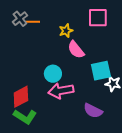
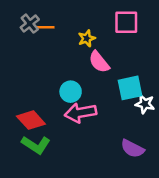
red diamond: (21, 97) -> (31, 120), turned 75
purple semicircle: (93, 111) -> (132, 149), moved

